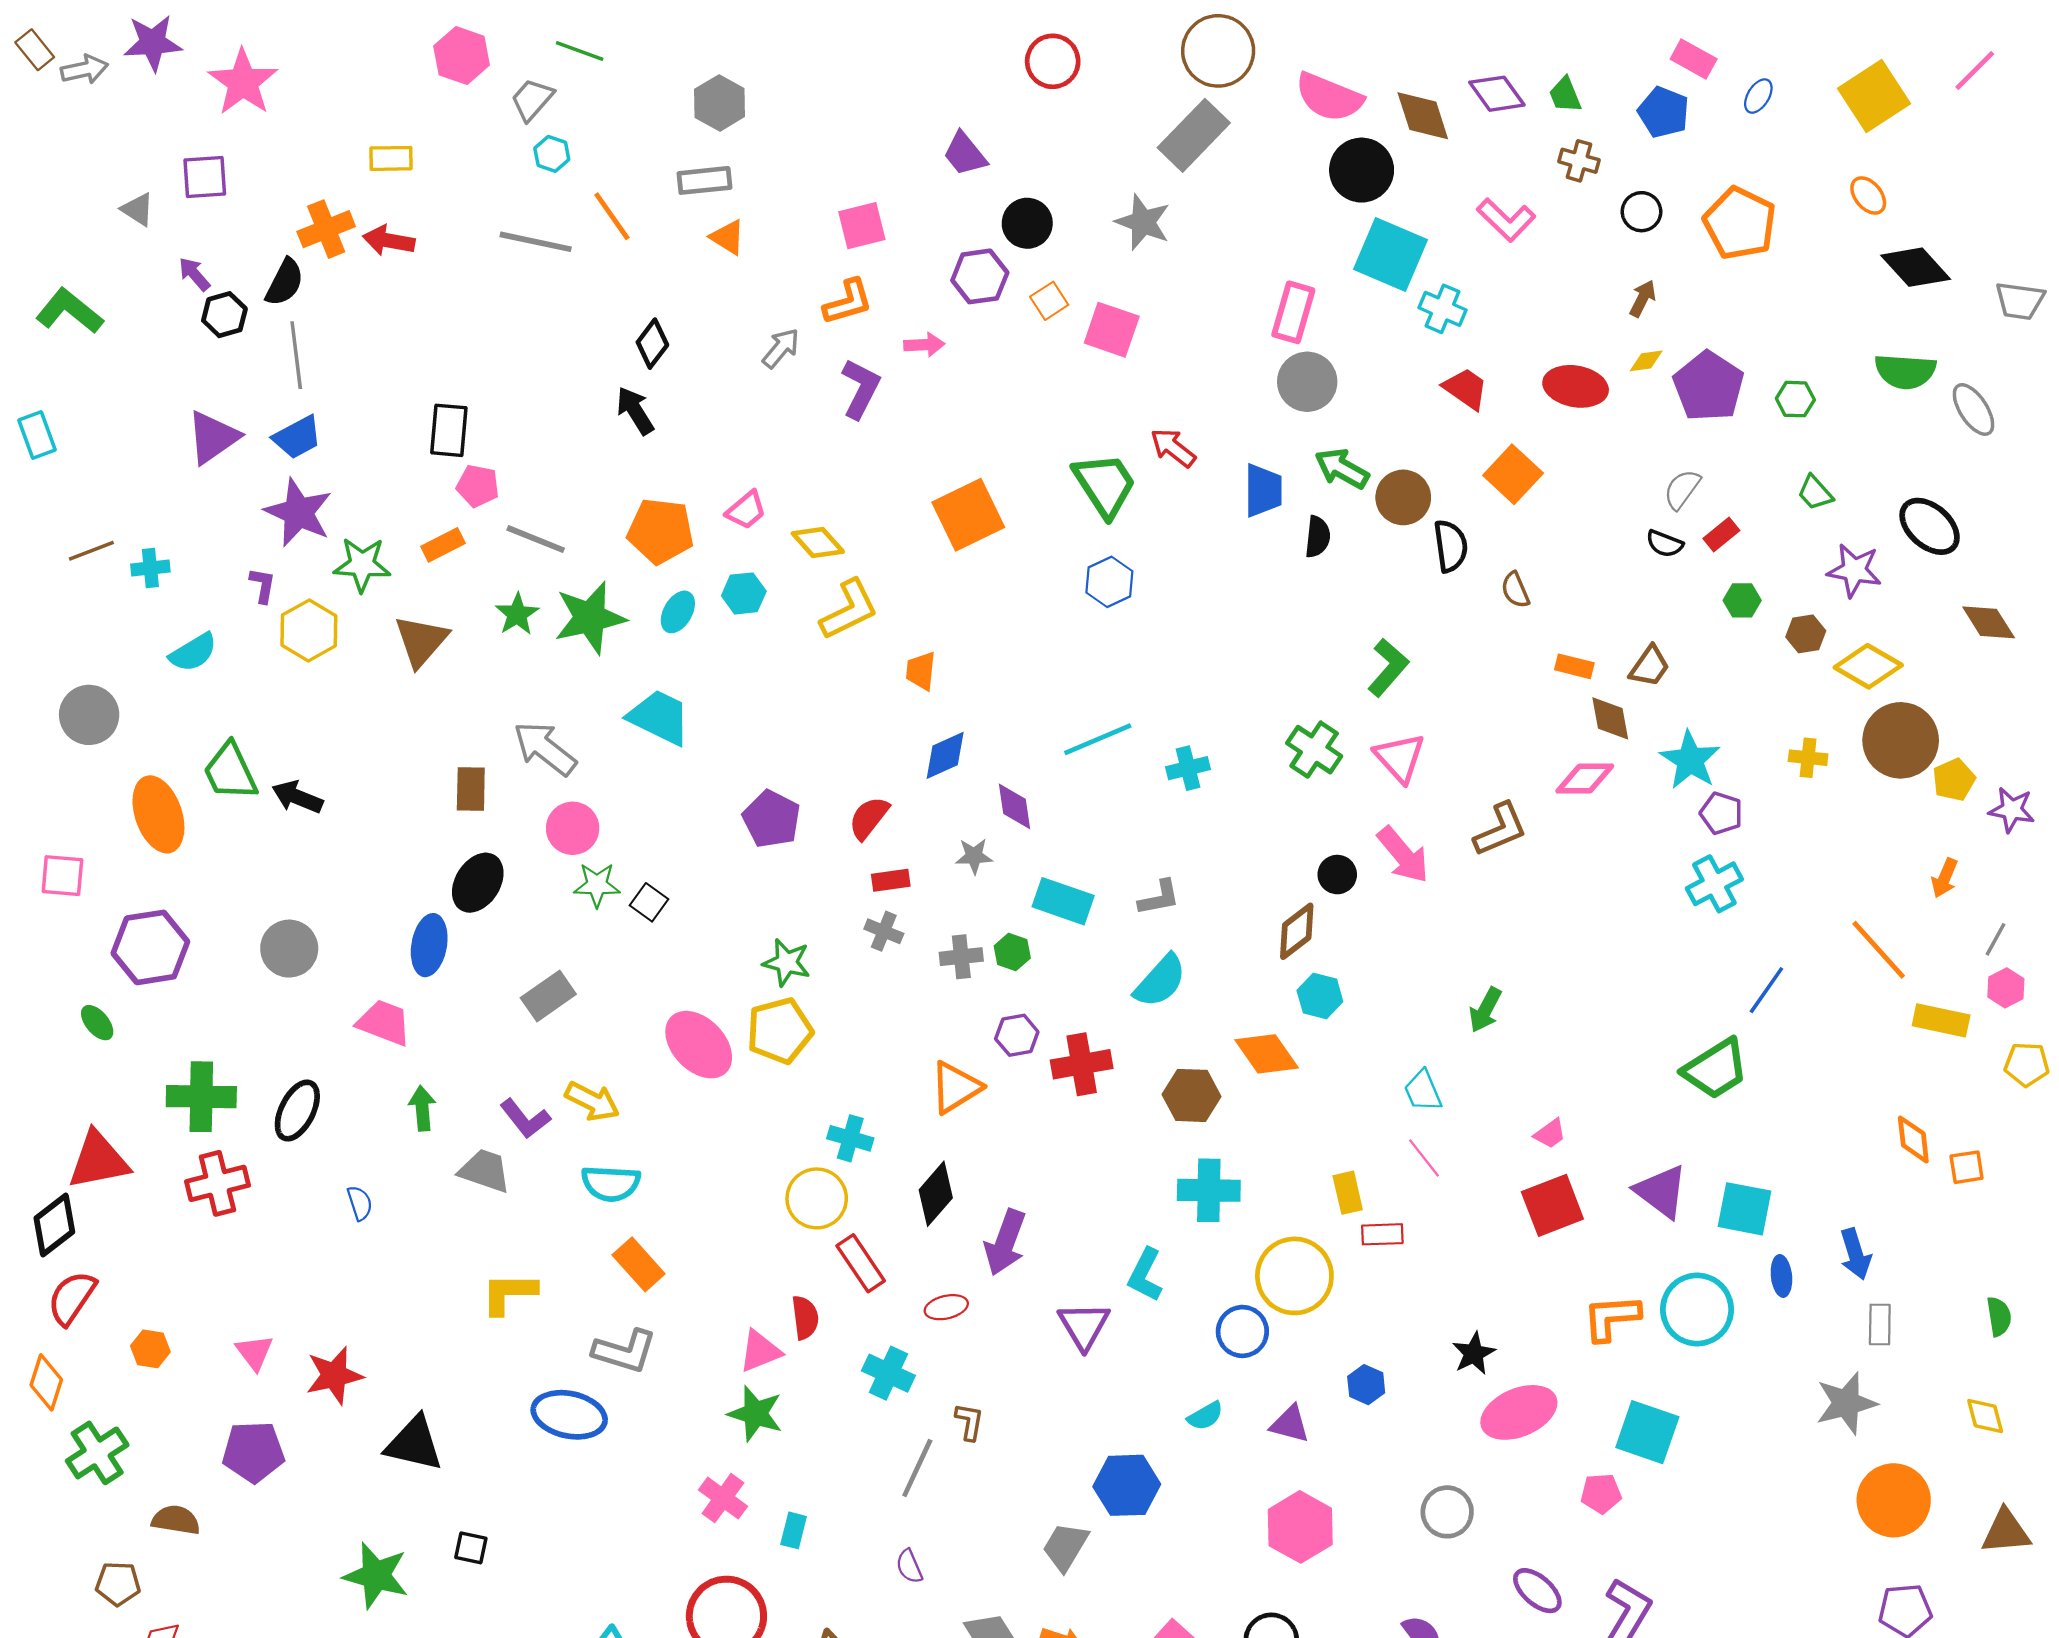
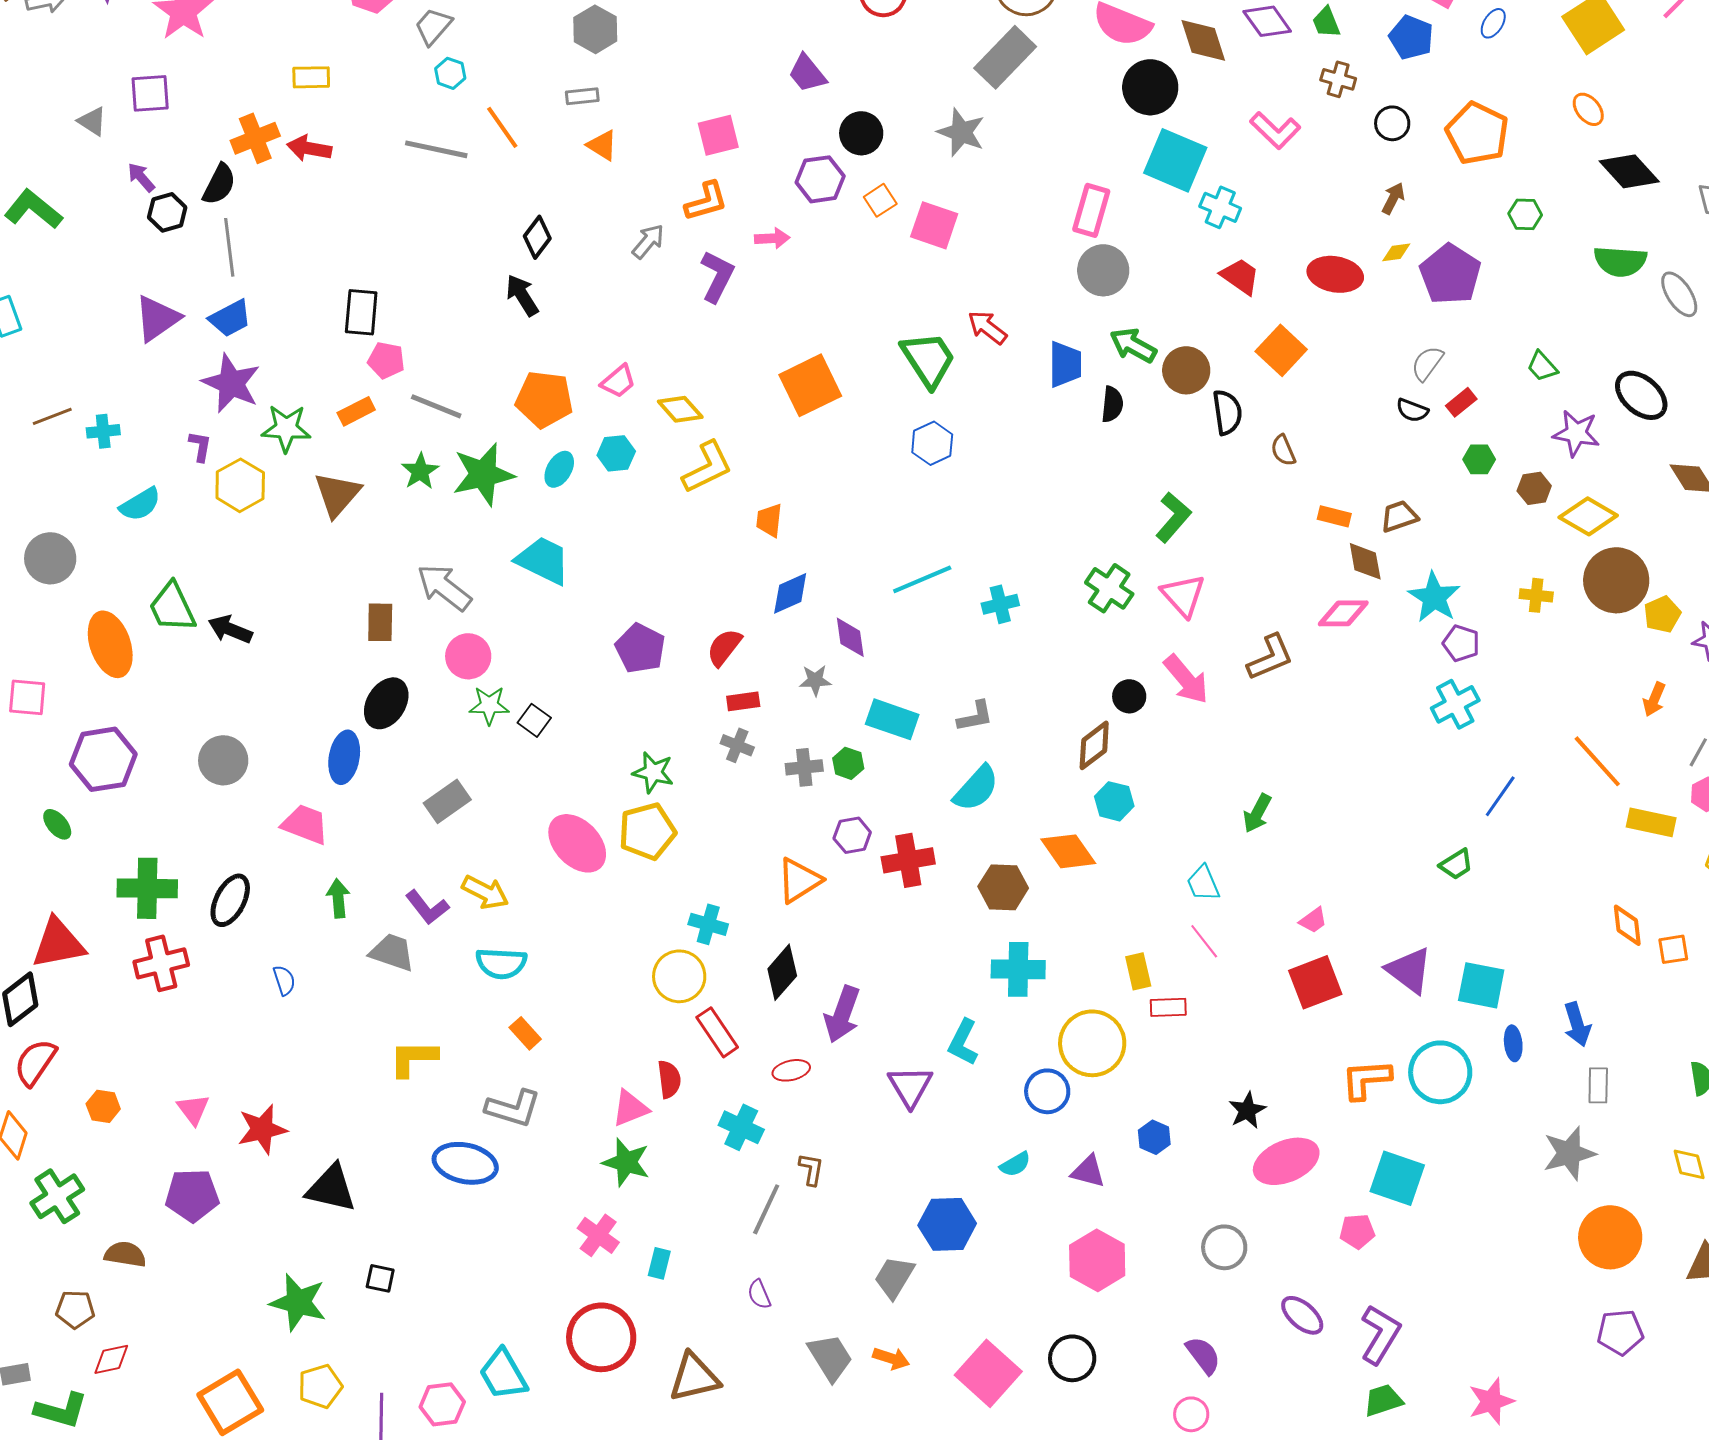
gray rectangle: (704, 180) -> (582, 96), size x0.7
green hexagon: (1795, 399) -> (1525, 214), moved
brown trapezoid: (1650, 666) -> (1399, 516), turned -144
green trapezoid: (1716, 1069) -> (1456, 864), size x0.6
orange rectangle: (639, 1264) -> (525, 1033), size x0.7

